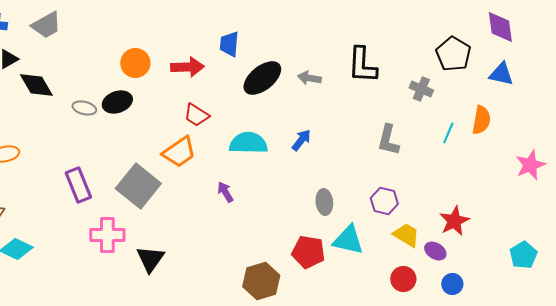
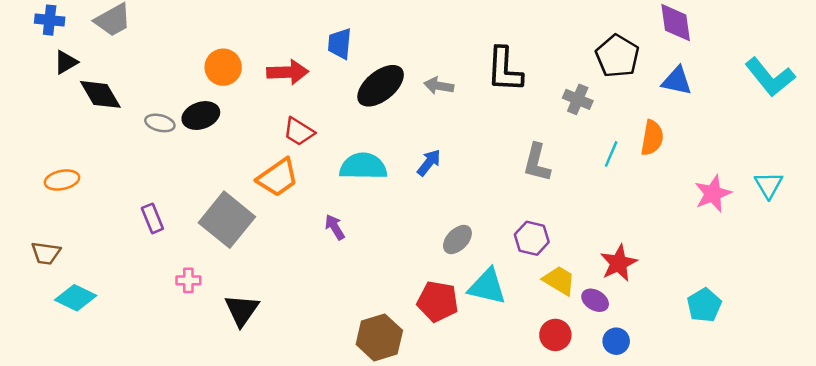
purple rectangle: (78, 185) -> (152, 218), size x0.7
gray ellipse: (324, 202) -> (457, 239), turned 50
pink cross: (107, 235) -> (188, 280), size x0.6

